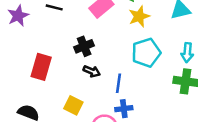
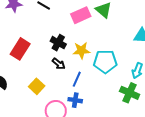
yellow star: (139, 16) -> (81, 51), moved
black cross: (84, 46) -> (58, 43), turned 35

